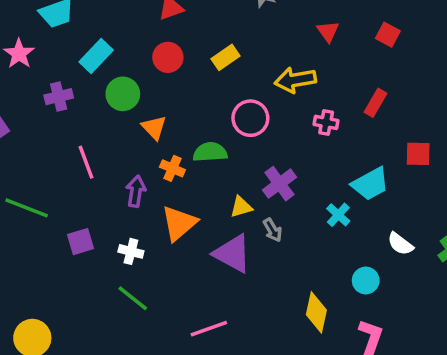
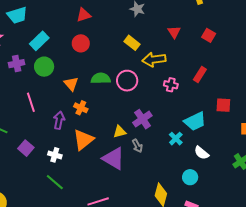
yellow rectangle: (225, 57) -> (132, 43), moved, turned 70
green circle: (123, 94) -> (44, 67), moved
green semicircle: (210, 152) -> (101, 78), moved
purple square: (81, 242) -> (26, 148), turned -35
white semicircle: (400, 244) -> (201, 153), moved

